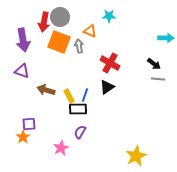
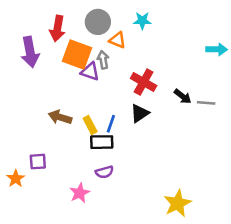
gray circle: (60, 17) -> (98, 22), moved
black arrow: (154, 64) -> (183, 96), moved
purple triangle: (22, 71) -> (90, 72), moved
purple semicircle: (80, 132) -> (104, 172), turned -136
orange star: (23, 137) -> (16, 179), moved

